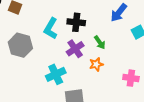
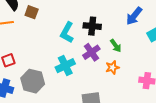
gray hexagon: (20, 45) -> (33, 81), moved
cyan cross: (56, 74) -> (65, 66), moved

